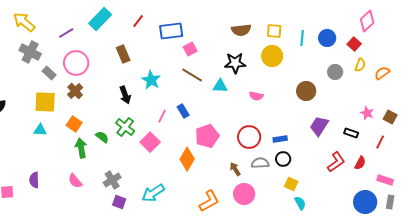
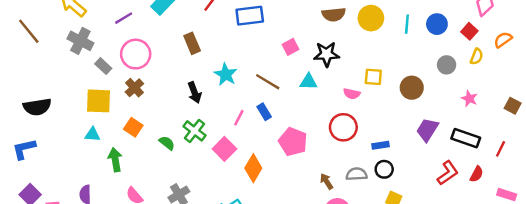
yellow square: (274, 31) -> (373, 77), moved
pink square: (190, 49) -> (291, 47), moved
yellow circle: (272, 56) -> (371, 18), moved
orange semicircle: (382, 73) -> (503, 40), moved
brown line: (192, 75) -> (268, 82), moved
pink star: (367, 113) -> (469, 98), moved
brown square: (390, 117) -> (513, 106), moved
black rectangle: (351, 133) -> (466, 138), size x1.6
pink pentagon: (207, 136) -> (293, 142), turned -30
red circle: (249, 137) -> (343, 127), moved
green arrow: (81, 148) -> (115, 160), moved
orange diamond: (187, 159) -> (253, 168), moved

